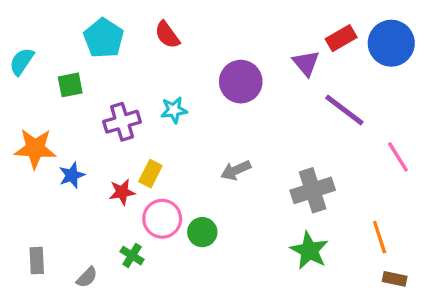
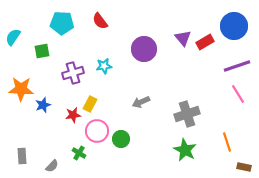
cyan pentagon: (104, 38) -> (62, 23), turned -30
red rectangle: (341, 38) -> (205, 42), moved
purple line: (344, 110) -> (237, 66), moved, turned -56
brown rectangle: (395, 279) -> (244, 167), moved

